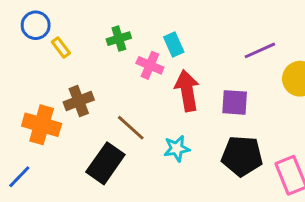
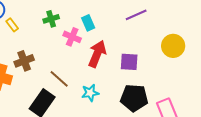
purple line: (260, 50) -> (136, 15), moved
red arrow: (187, 91) -> (97, 54), turned 32

